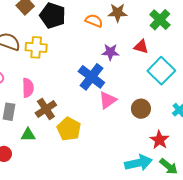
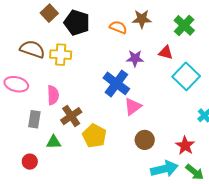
brown circle: (141, 109) -> (145, 140), moved

